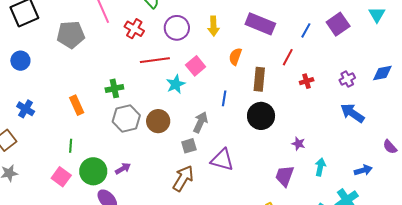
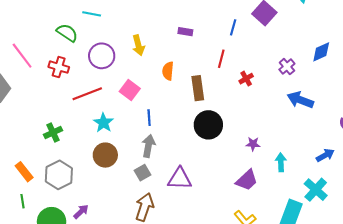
purple rectangle: (260, 24) -> (185, 32), size x0.5
cyan star: (176, 84) -> (103, 123), moved
blue line: (224, 98) -> (149, 118), moved
orange rectangle: (77, 105) -> (24, 172), moved
gray hexagon: (126, 118) -> (59, 175), moved
purple trapezoid: (285, 176) -> (247, 180), turned -140

